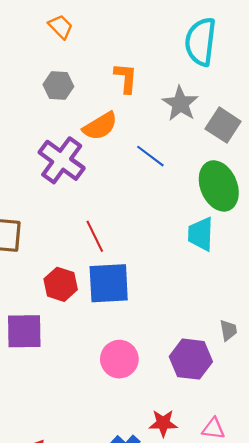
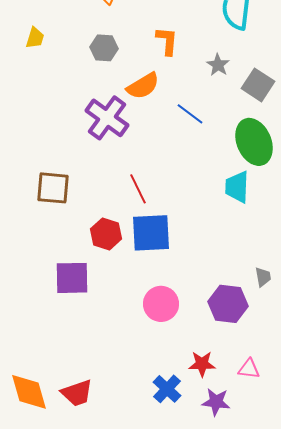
gray star: (180, 104) -> (218, 65), size x0.7

